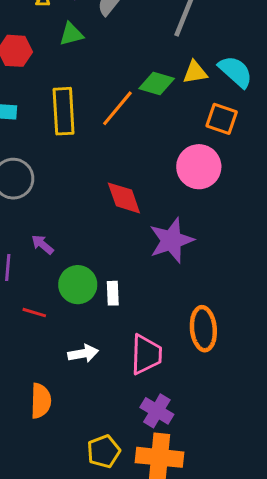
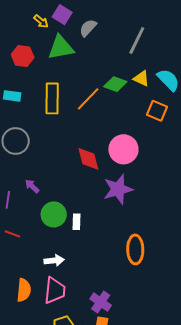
green triangle: (71, 34) -> (61, 48), size x1.6
yellow triangle: (195, 72) -> (141, 79), turned 30
pink circle: (199, 167) -> (123, 149), moved
red line: (34, 313) -> (12, 234), moved
pink trapezoid: (146, 354) -> (55, 290), moved

